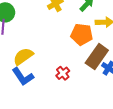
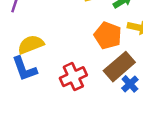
red cross: (63, 73) -> (73, 77), size x1.5

